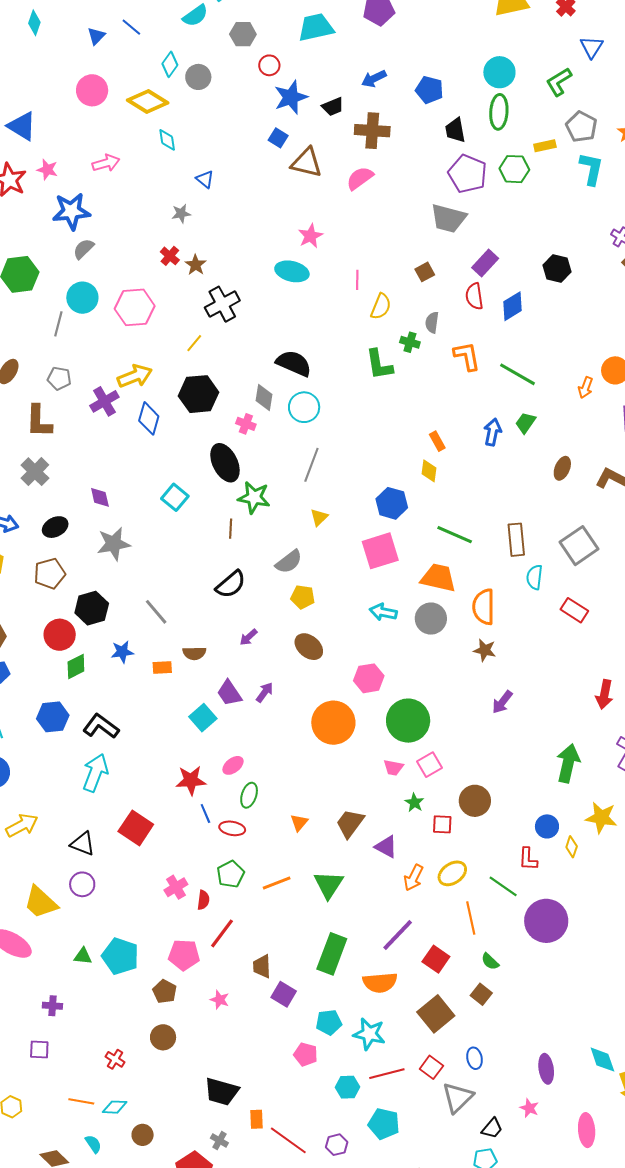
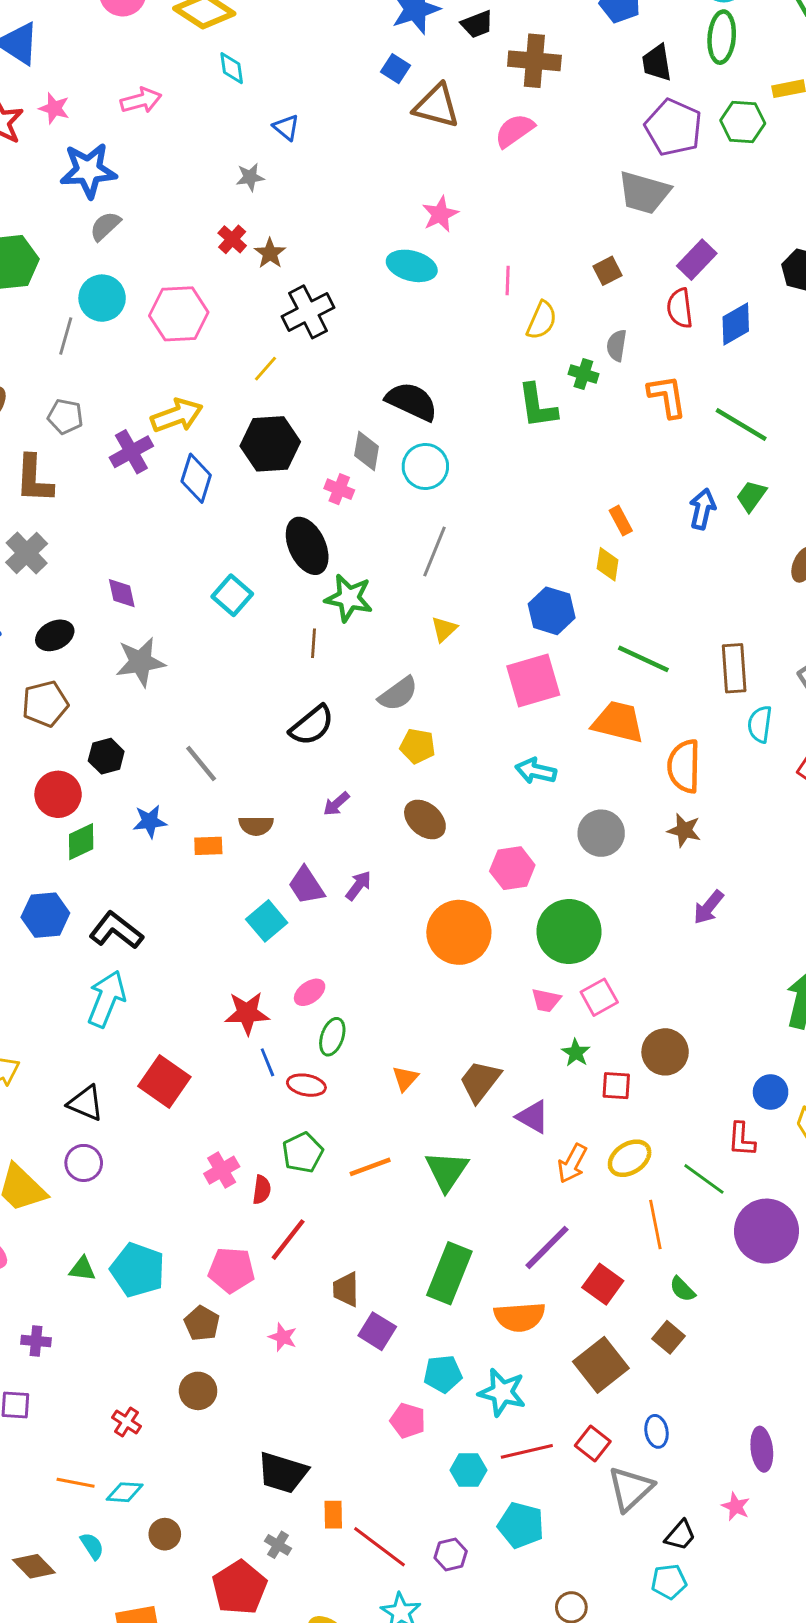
black hexagon: (92, 608) -> (106, 756), size x0.7
gray circle: (431, 619) -> (601, 833), moved

